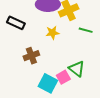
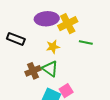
green triangle: (77, 69) -> (50, 69), moved

